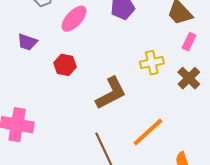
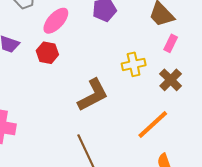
red hexagon: (65, 65) -> (47, 53), moved
orange line: (148, 132) -> (153, 124), moved

